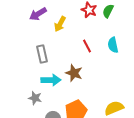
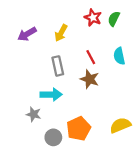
purple arrow: (38, 14) -> (27, 34), moved
gray rectangle: (42, 54) -> (58, 66), moved
brown star: (74, 73) -> (90, 79), moved

